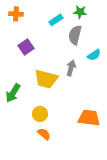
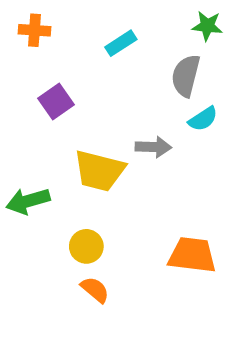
green star: (80, 12) -> (207, 26), moved
gray semicircle: (75, 35) -> (186, 76), moved
gray arrow: (71, 68) -> (153, 147), turned 77
green arrow: (13, 93) -> (28, 201), turned 42

